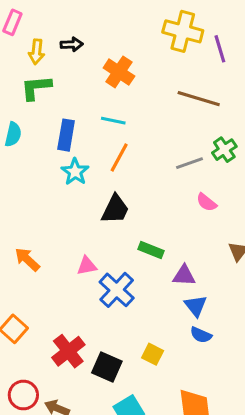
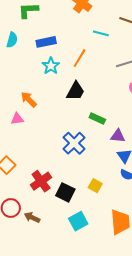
cyan line: (113, 121) -> (101, 33), moved
blue rectangle: (66, 135) -> (46, 42), turned 66
orange arrow: (27, 259) -> (29, 99), moved
pink triangle: (87, 266) -> (17, 119), moved

